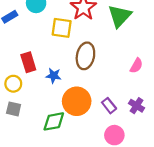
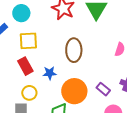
yellow square: (62, 28) -> (28, 41), moved
yellow circle: (13, 84) -> (29, 93), moved

